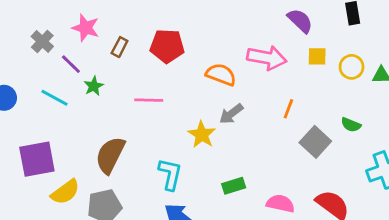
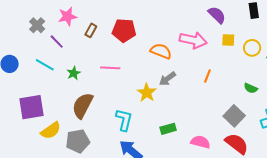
pink star: (86, 28) -> (67, 16), turned -30
green star: (94, 86) -> (74, 73), moved
gray square: (315, 142) -> (234, 116), moved

